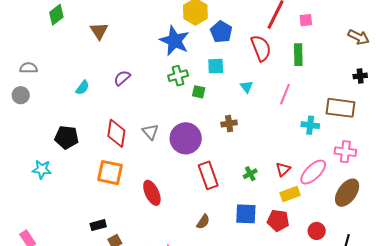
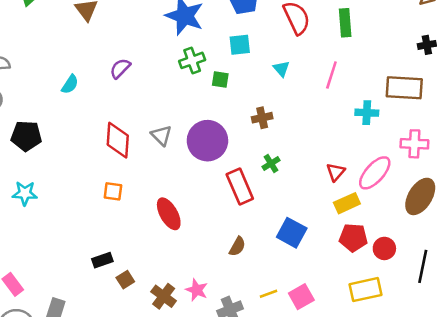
black pentagon: (67, 137) -> (26, 136), moved
orange square: (110, 173) -> (113, 191), size x0.6
green cross: (250, 174) -> (271, 164), moved
blue square: (246, 214) -> (292, 233), turned 30
red pentagon: (278, 221) -> (353, 238), moved

